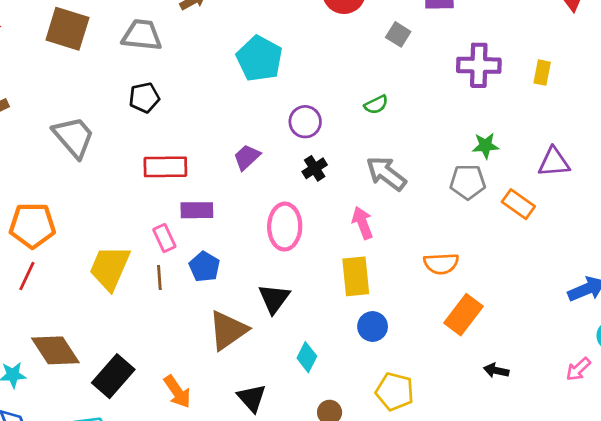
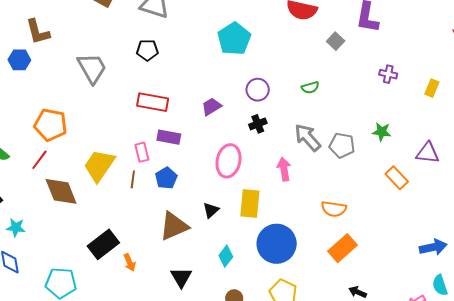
purple cross: (479, 65) -> (388, 74), size x0.6
gray pentagon: (468, 182) -> (342, 145), moved
yellow rectangle: (356, 276) -> (250, 204), moved
black triangle: (274, 299) -> (211, 210), size x0.7
blue circle: (373, 326) -> (277, 244), size x1.8
brown diamond: (55, 350) -> (61, 191), moved
black rectangle: (113, 376) -> (103, 244), moved
orange arrow: (177, 392) -> (130, 262), size x0.7

